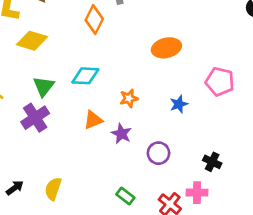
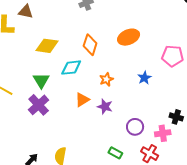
orange diamond: (94, 20) -> (90, 45), moved
yellow diamond: (32, 41) -> (47, 46), moved
purple circle: (158, 153) -> (135, 127), moved
pink cross: (197, 193) -> (163, 133), moved

